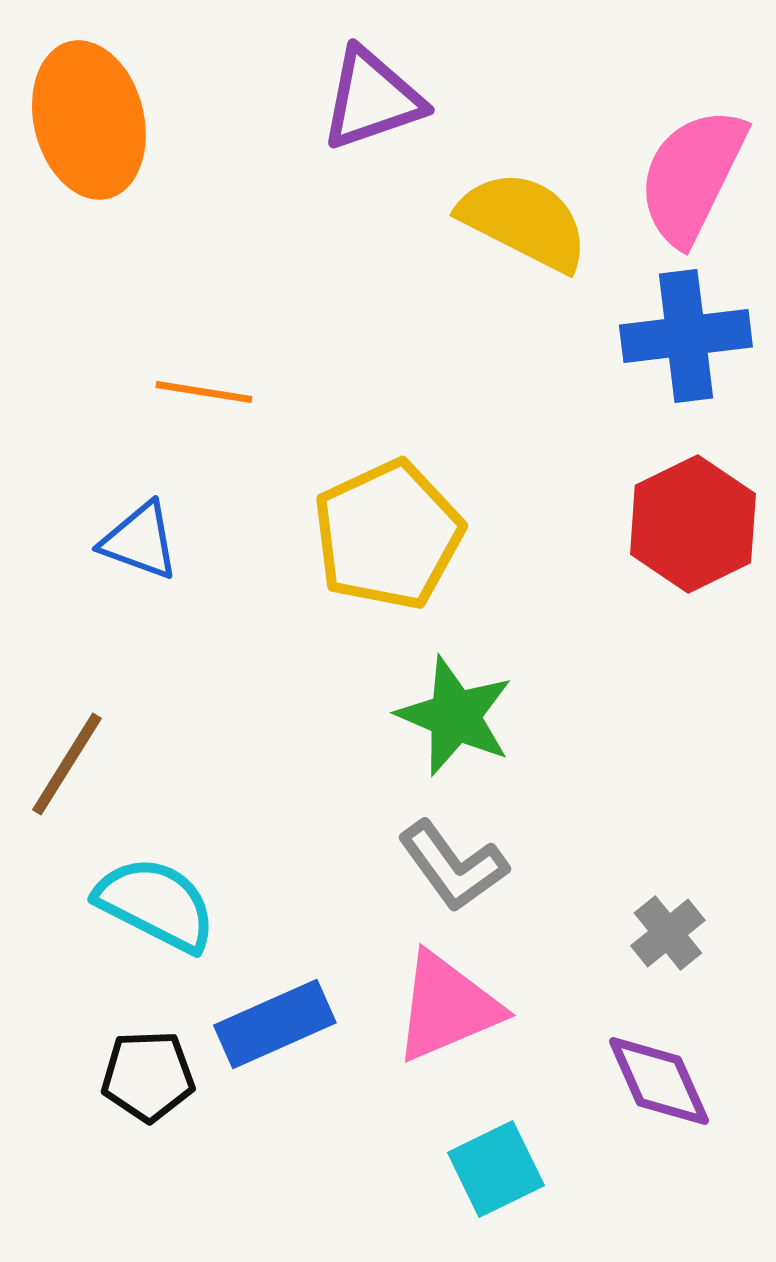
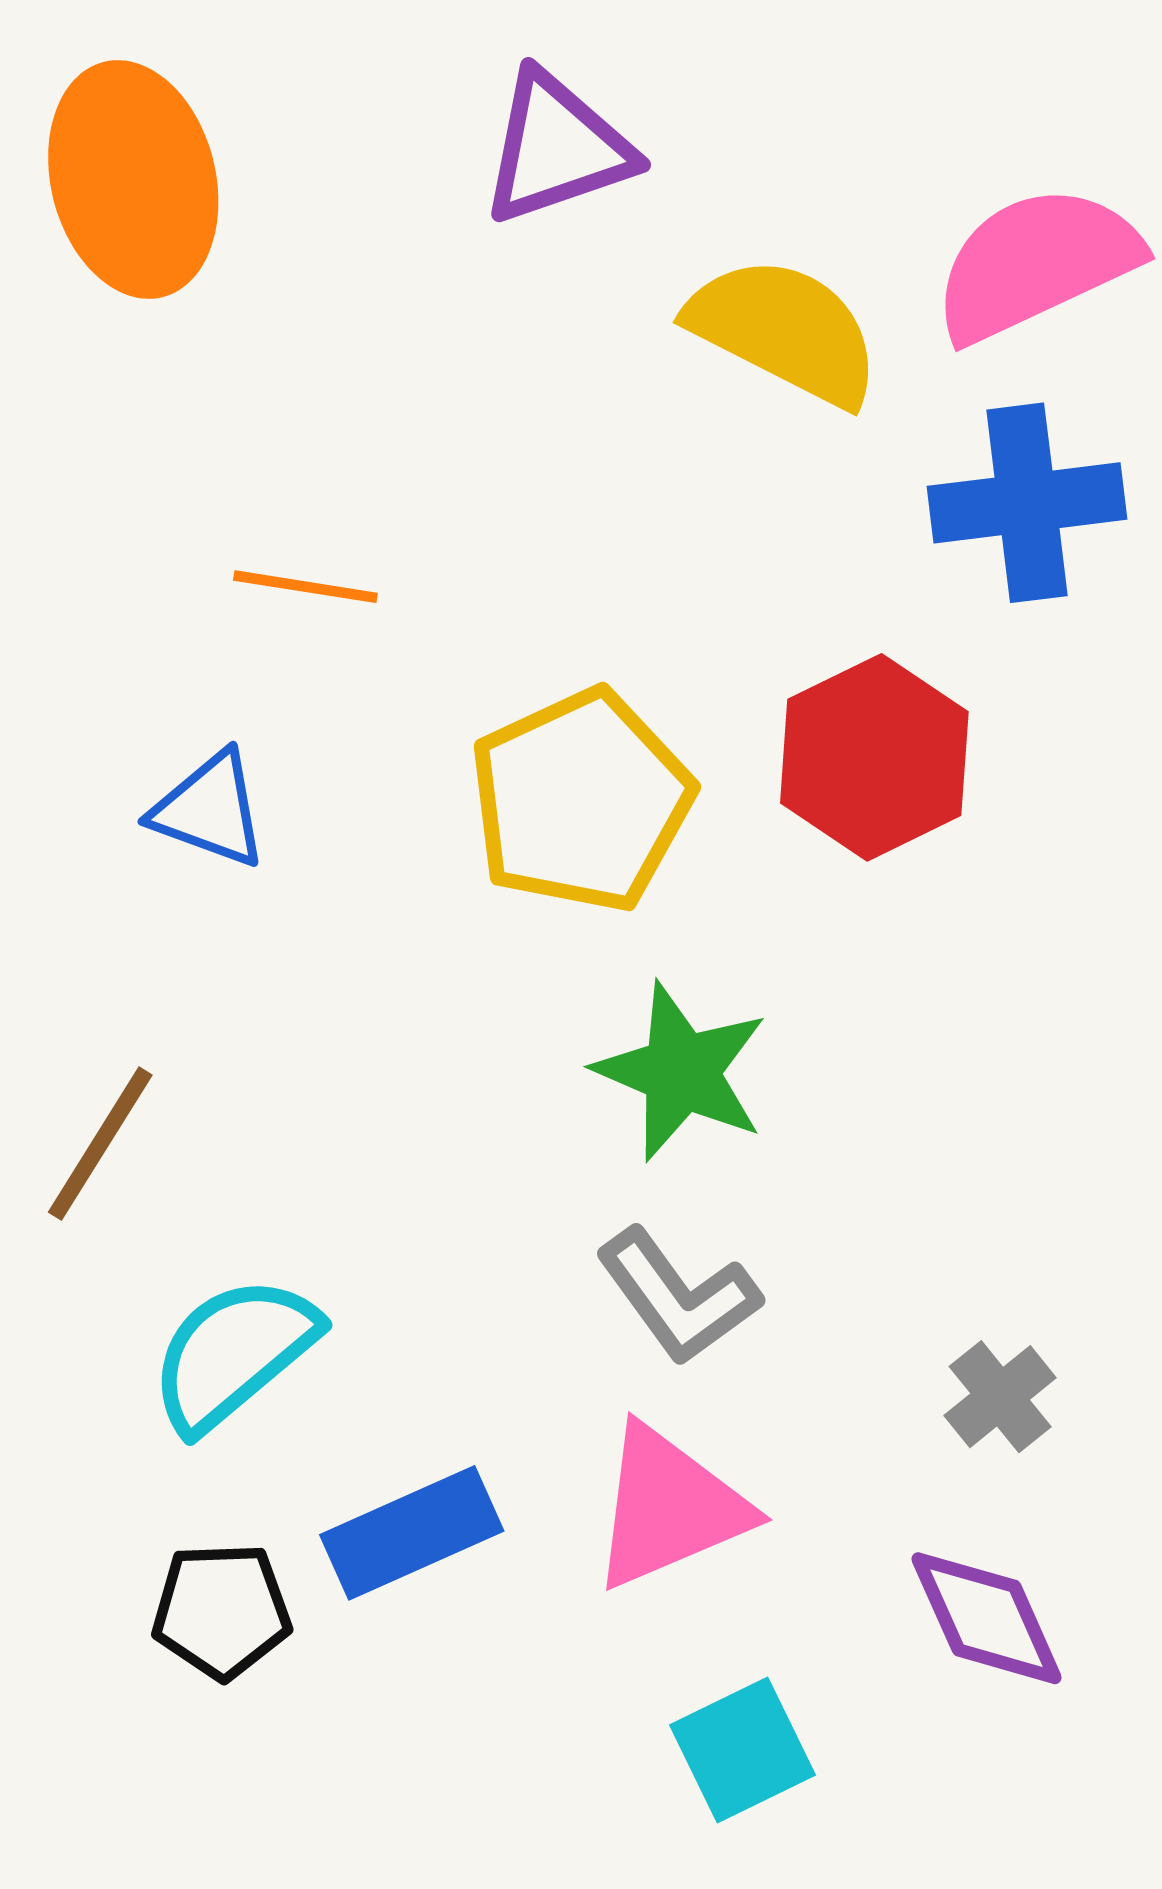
pink semicircle: (692, 176) -> (1036, 263), turned 39
red hexagon: (693, 524) -> (874, 757), moved
cyan semicircle: (156, 904) -> (234, 1353), turned -67

